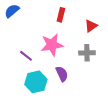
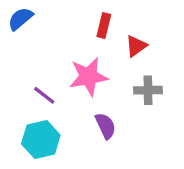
red triangle: (91, 26) -> (136, 46), moved
cyan hexagon: (36, 82) -> (41, 139), moved

